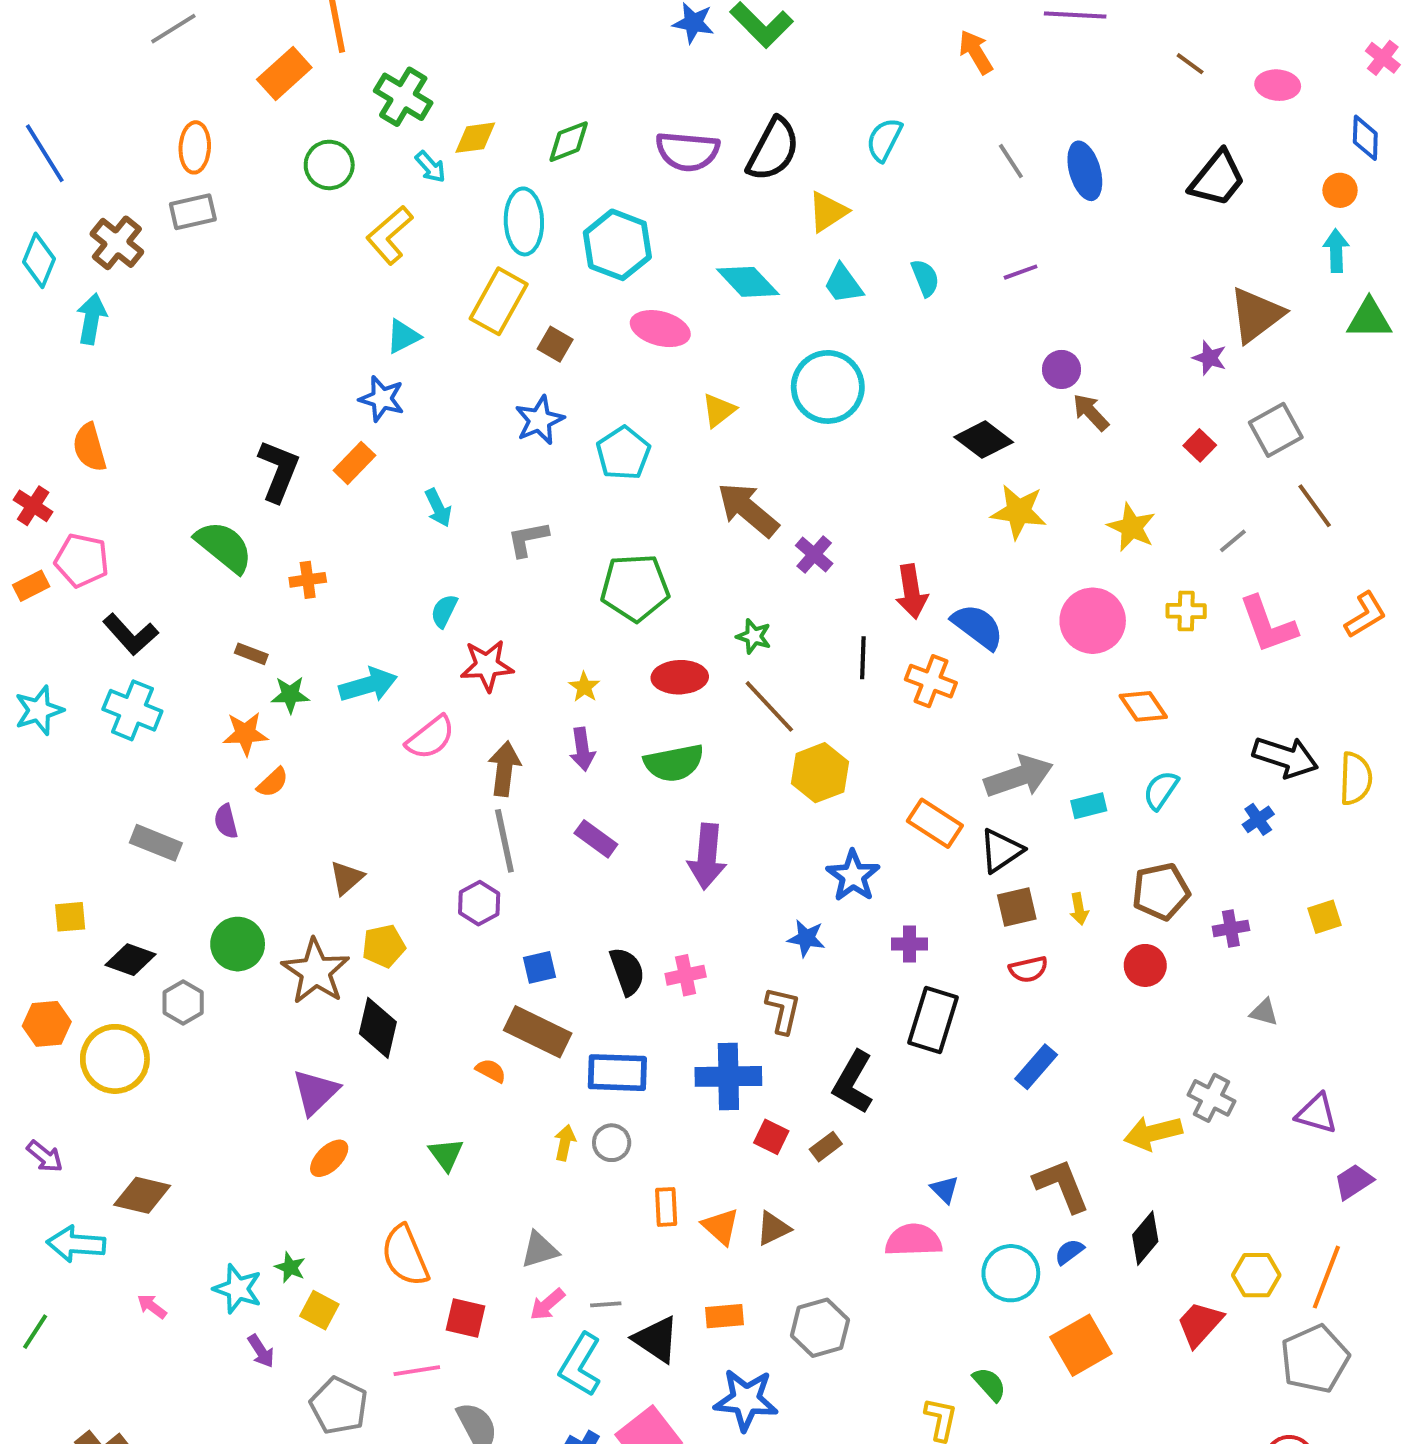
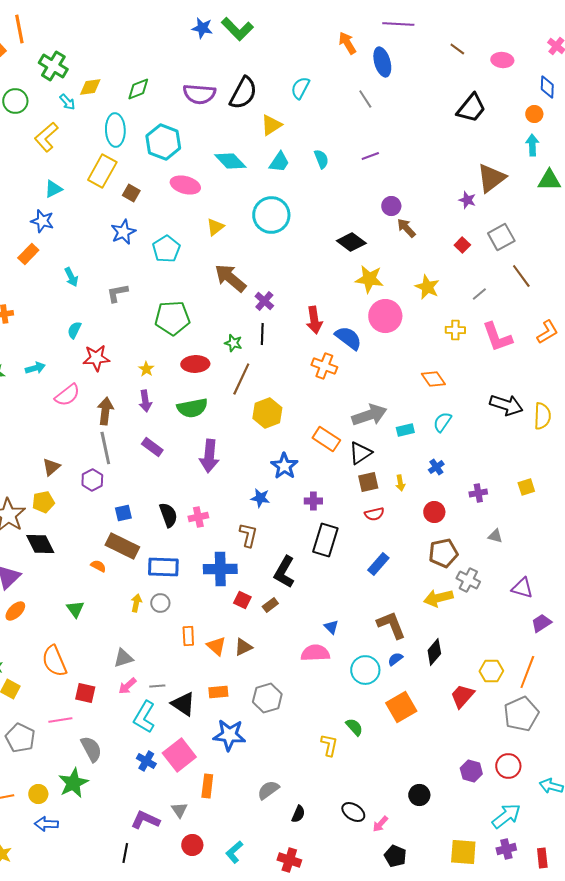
blue ellipse: (1085, 171) -> (382, 62), moved
cyan trapezoid: (843, 284) -> (279, 162), turned -110
pink circle: (1093, 621) -> (385, 316), moved
black line: (863, 658) -> (262, 334), moved
cyan arrow: (368, 685) -> (35, 368), size x0.7
brown line: (769, 706) -> (241, 379), turned 68
blue cross: (1258, 819) -> (436, 467), moved
brown triangle: (347, 878) -> (51, 467), moved
brown pentagon: (1161, 891) -> (443, 553), moved
black diamond: (378, 1028) -> (40, 544), turned -40

